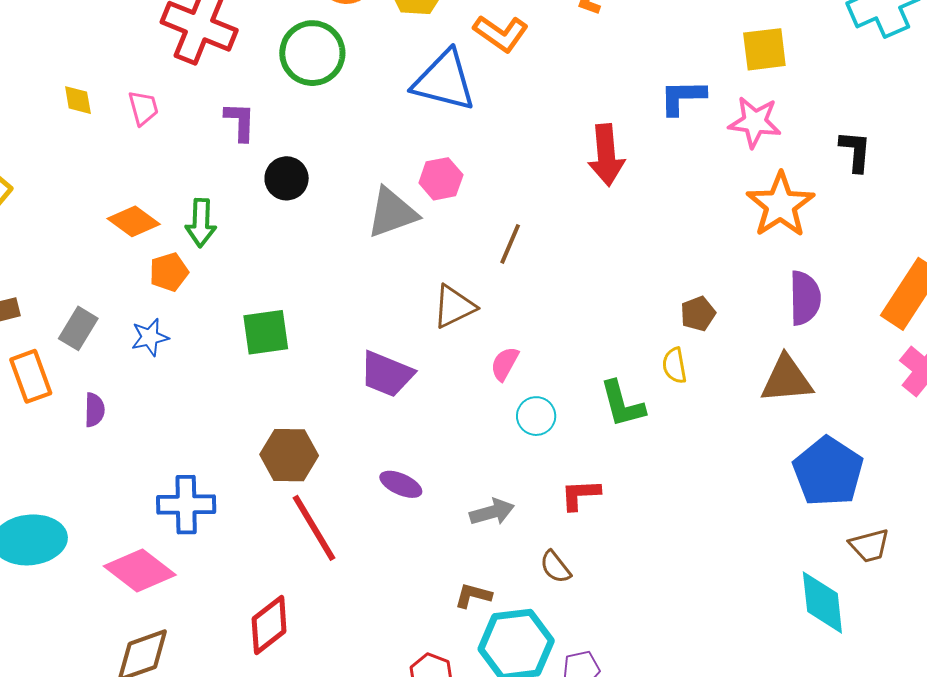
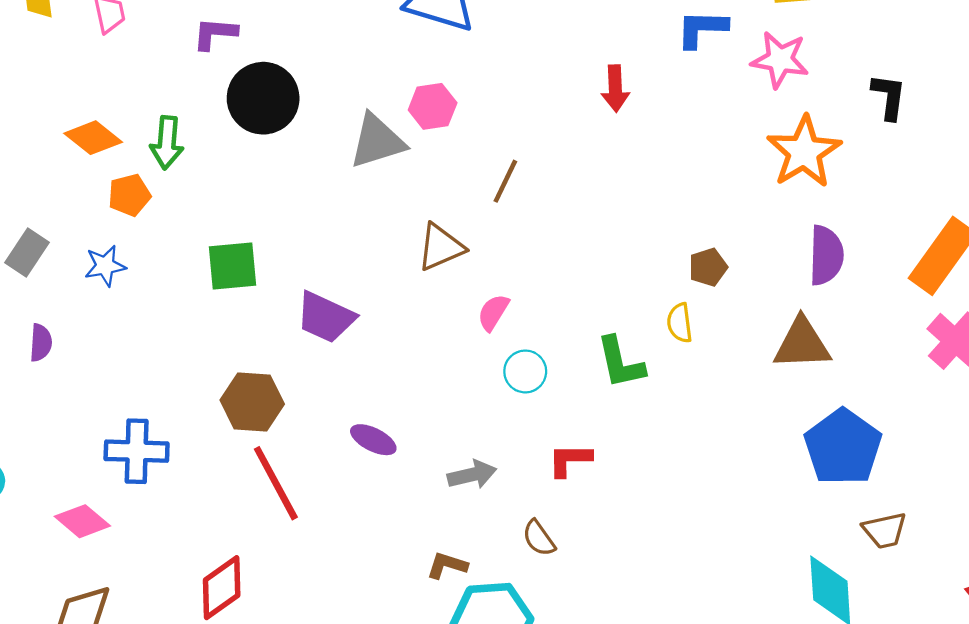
purple L-shape: (240, 122) -> (215, 33), turned -90
red arrow: (606, 155) -> (615, 88), size x0.7
black circle: (287, 178) -> (263, 98), size x1.5
purple trapezoid: (387, 374) -> (326, 317), moved
pink diamond: (140, 570) -> (82, 521), size x0.7

